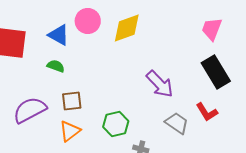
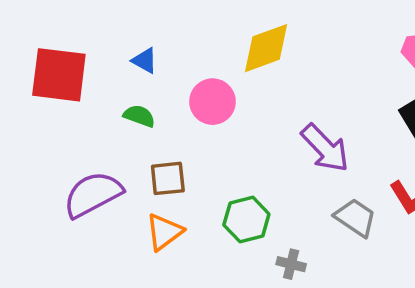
pink circle: (88, 21) -> (212, 102), moved
blue triangle: (59, 35) -> (145, 61), size x0.7

